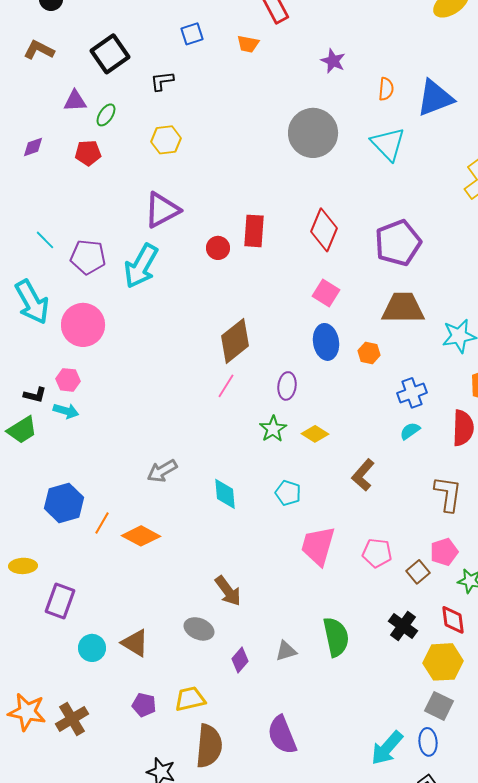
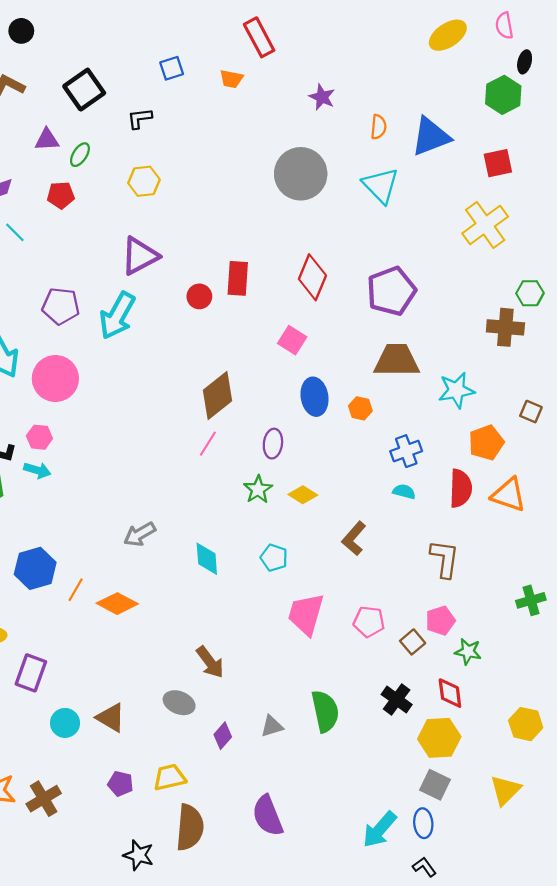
cyan line: (45, 240) -> (15, 232), moved
pink square: (326, 293) -> (292, 340), moved
cyan semicircle: (410, 431) -> (404, 492), turned 50

